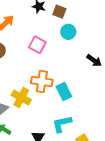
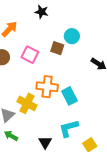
brown square: (59, 12) -> (57, 48), moved
pink square: (37, 45) -> (30, 55), moved

